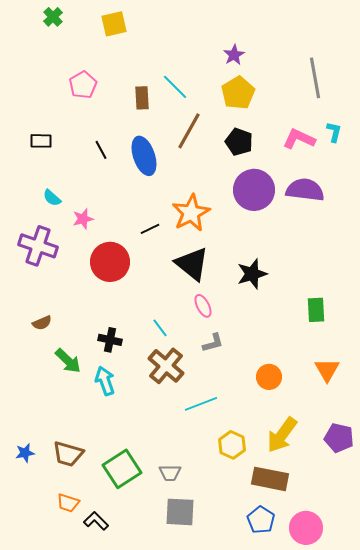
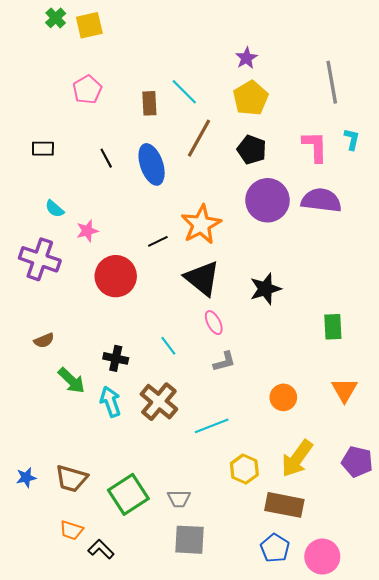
yellow square: (114, 24) -> (89, 25), moved
pink L-shape: (299, 139) -> (315, 147), turned 64
brown cross: (166, 366) -> (159, 402), moved

